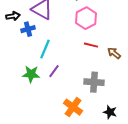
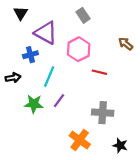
black arrow: (13, 16) -> (13, 78), moved
pink hexagon: (86, 18) -> (79, 49), moved
brown arrow: (114, 53) -> (126, 44), moved

